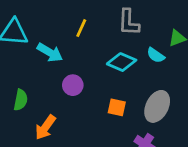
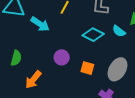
purple circle: (73, 85) -> (62, 57), moved

